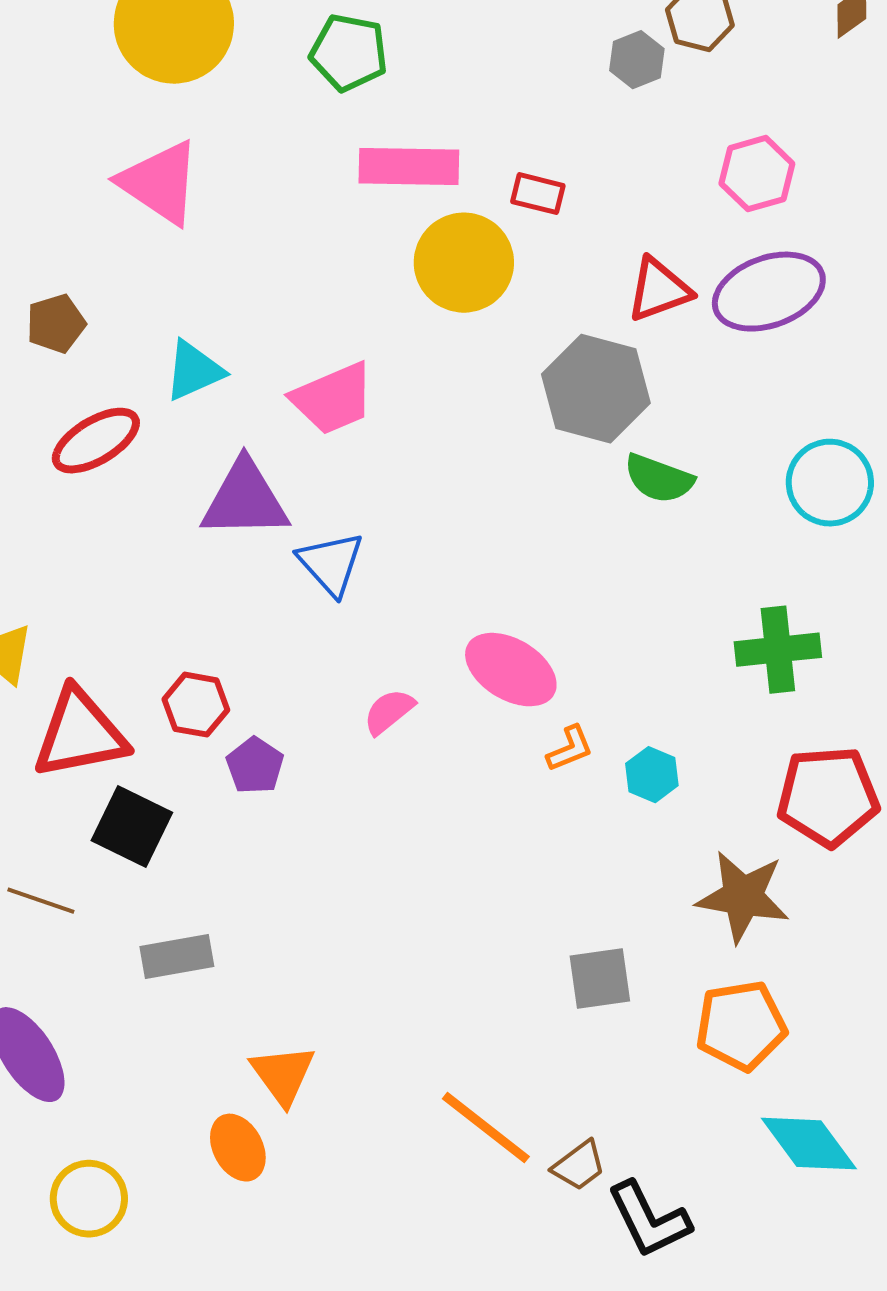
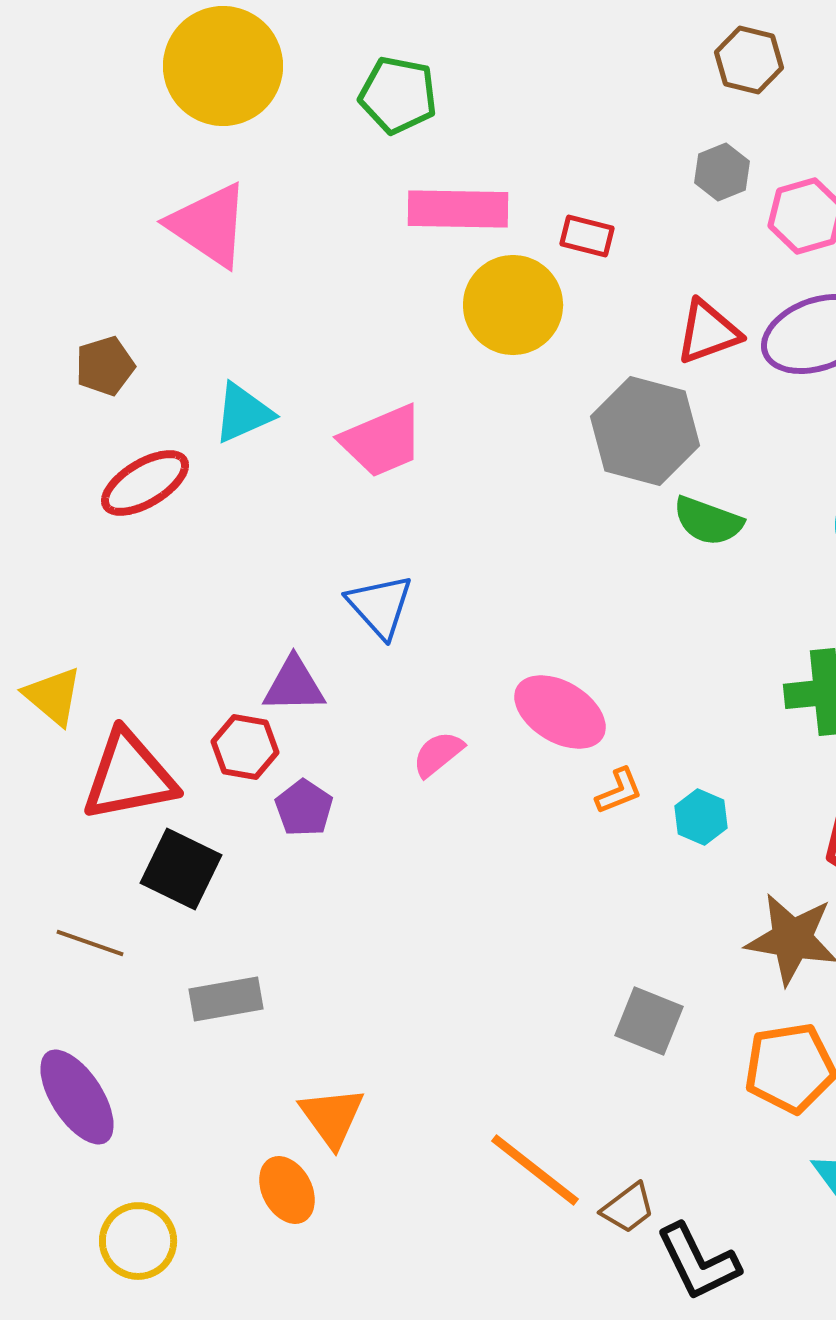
gray hexagon: (637, 60) -> (722, 172), moved
purple triangle: (245, 500) -> (294, 685), moved, size x0.7
gray square: (600, 979) -> (649, 1021), turned 30

